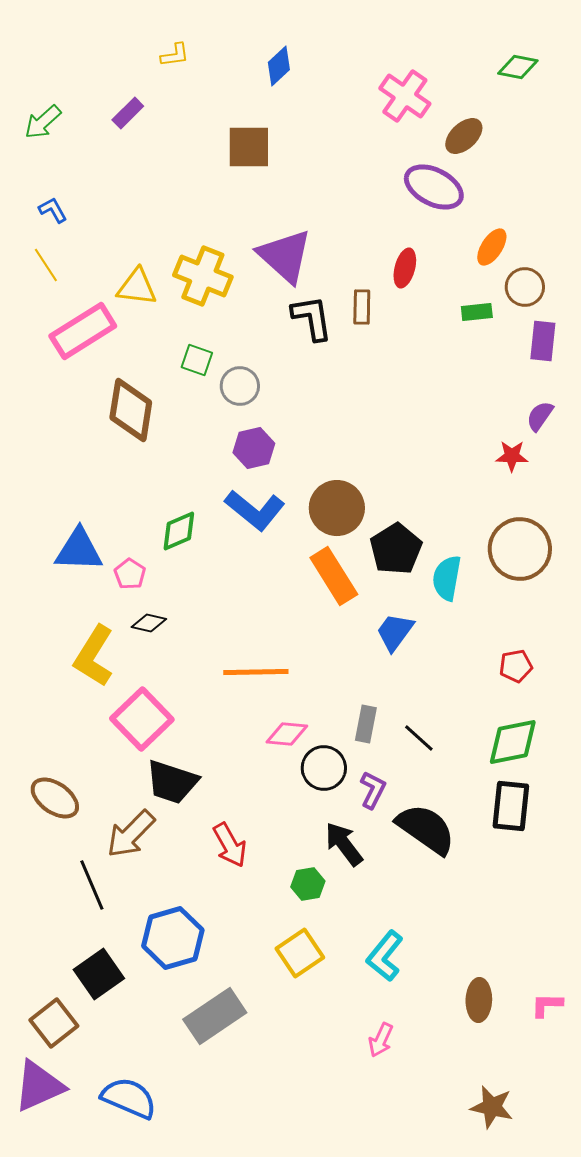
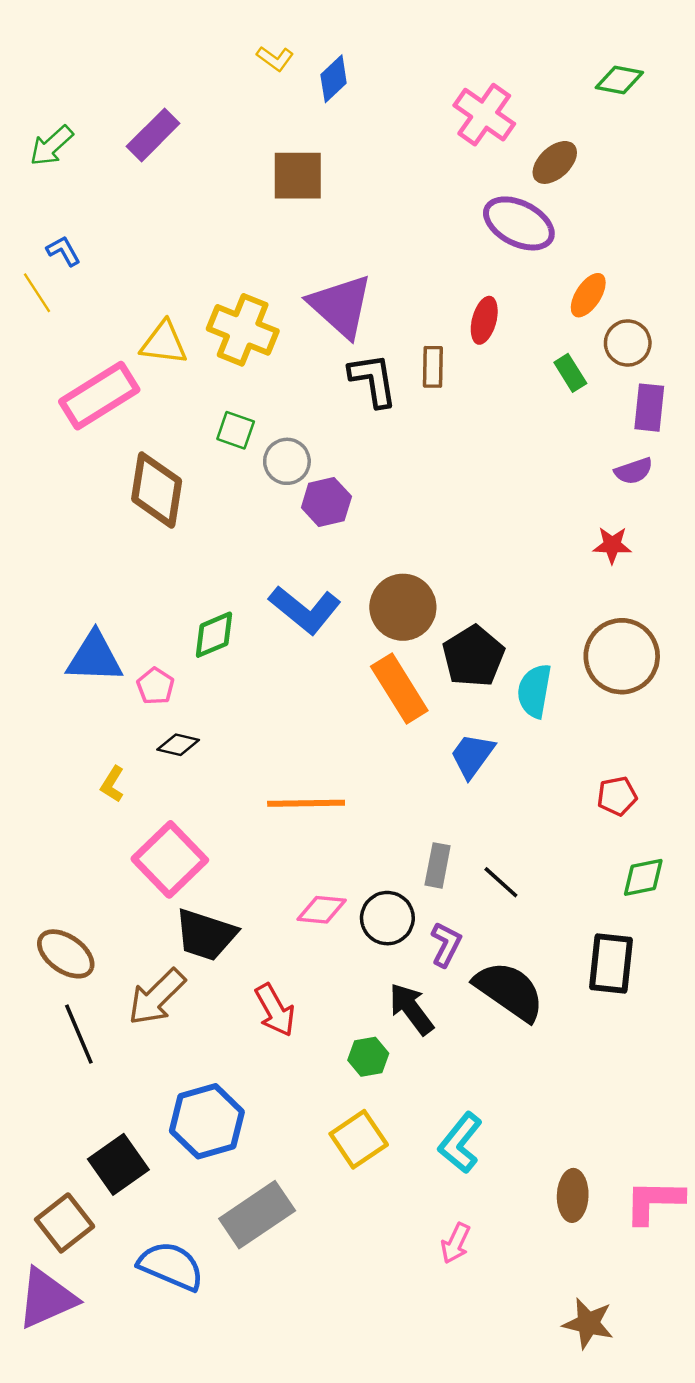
yellow L-shape: (175, 55) -> (275, 58), moved, turned 44
purple rectangle: (128, 113) -> (153, 135), size x1.4
yellow line: (46, 265) -> (37, 293), moved
green rectangle: (477, 312) -> (570, 373), turned 64
purple semicircle: (540, 416) -> (634, 471), moved, turned -144
purple hexagon: (254, 448) -> (326, 502), moved
yellow L-shape: (94, 656) -> (112, 784), size x0.5
pink diamond: (287, 734) -> (322, 910), moved
green diamond: (513, 742) -> (643, 877), moved, size x0.7
black line: (92, 885) -> (79, 1034), moved
pink L-shape: (547, 1005) -> (654, 1201), size x1.6
blue semicircle: (129, 1098) -> (171, 1266), moved

